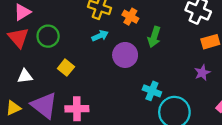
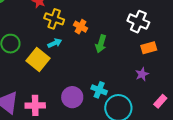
purple circle: (125, 55) -> (72, 97), moved
yellow square: (66, 68) -> (38, 59), moved, size x1.6

